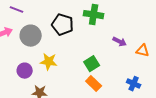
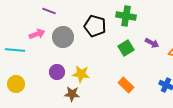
yellow star: (49, 62) -> (81, 74), moved
green square: (92, 64) -> (126, 48), moved

